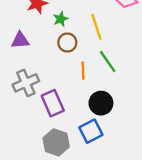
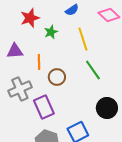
brown circle: (67, 43) -> (57, 77), moved
orange line: (83, 71) -> (39, 62), moved
black circle: (101, 103) -> (107, 108), moved

